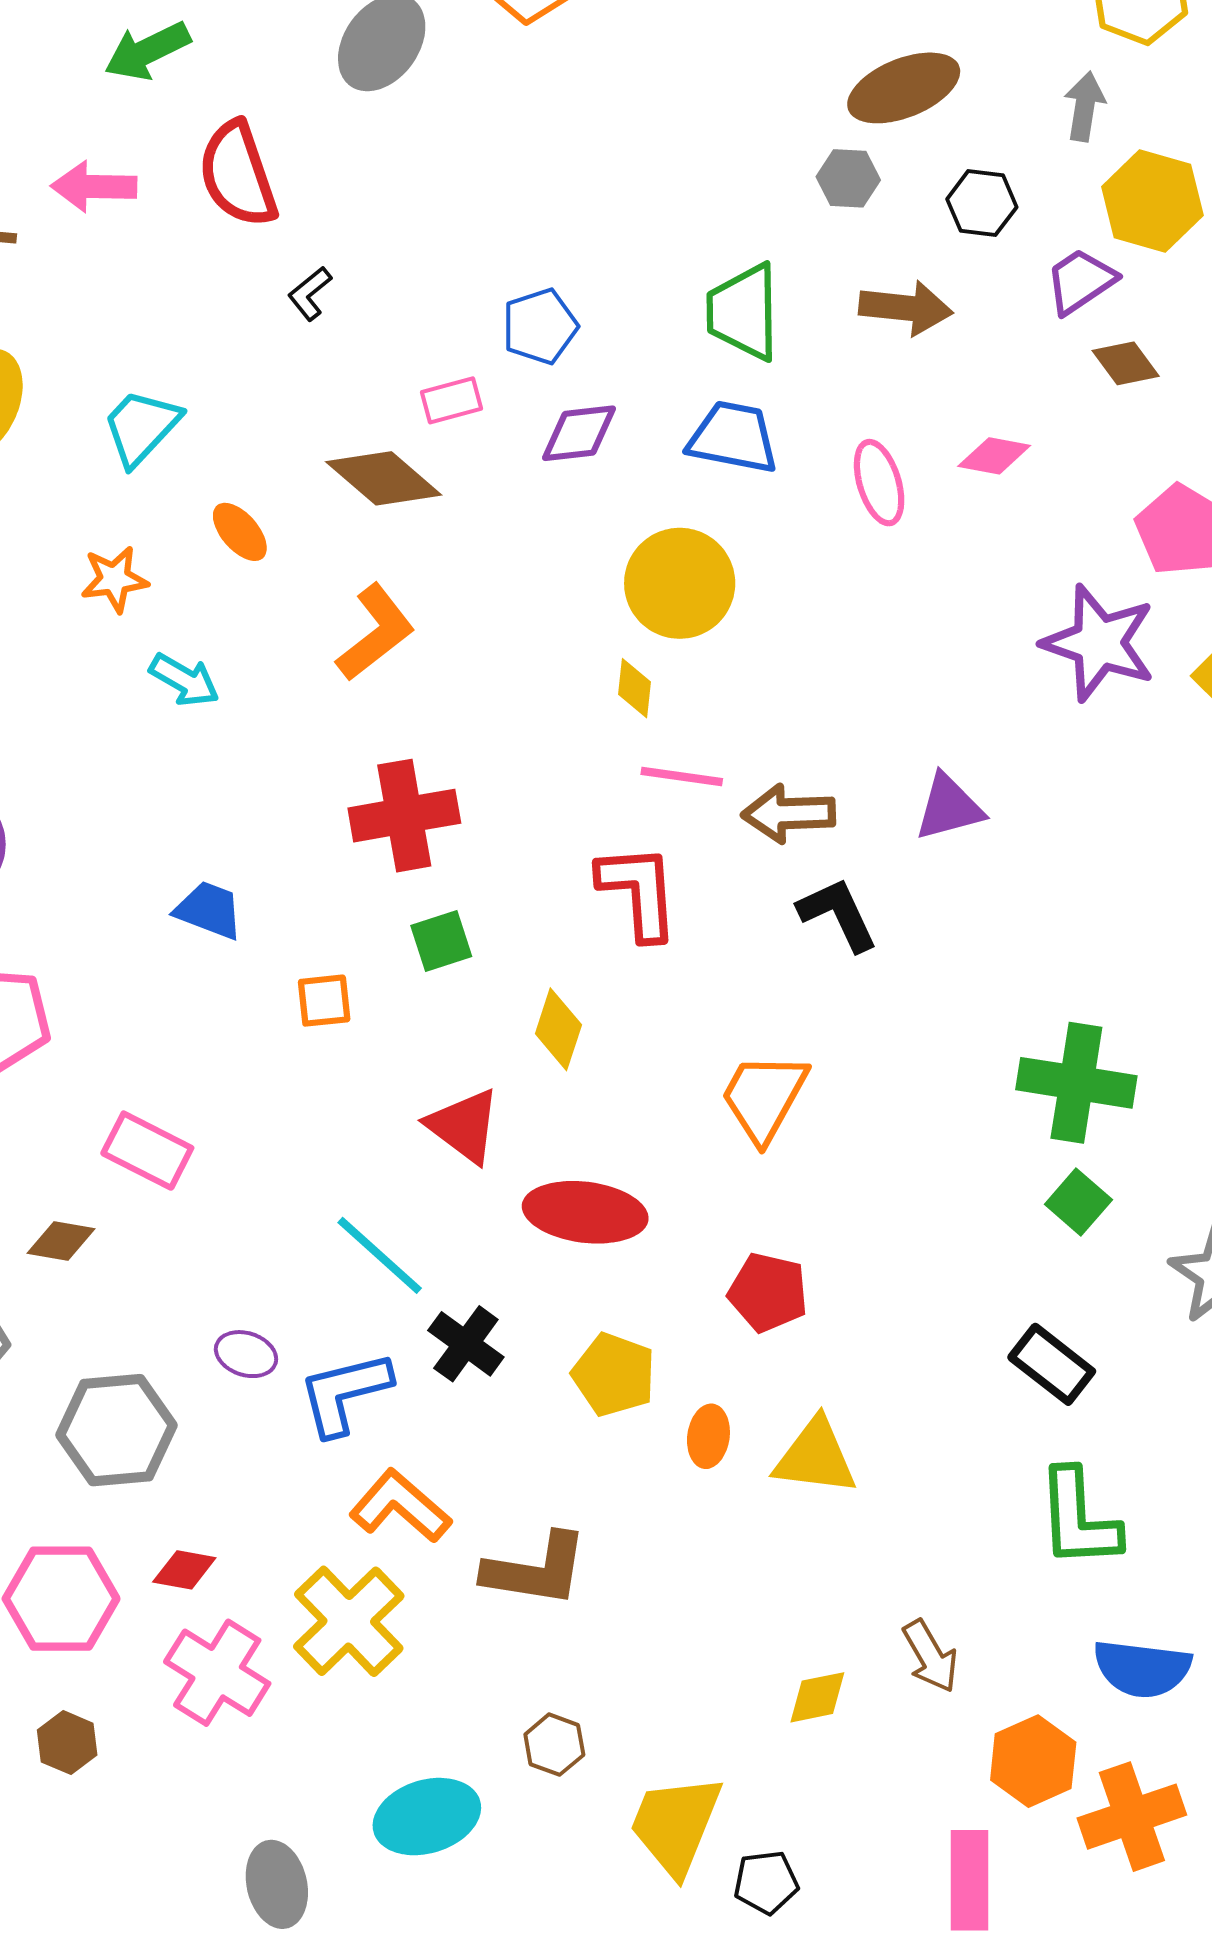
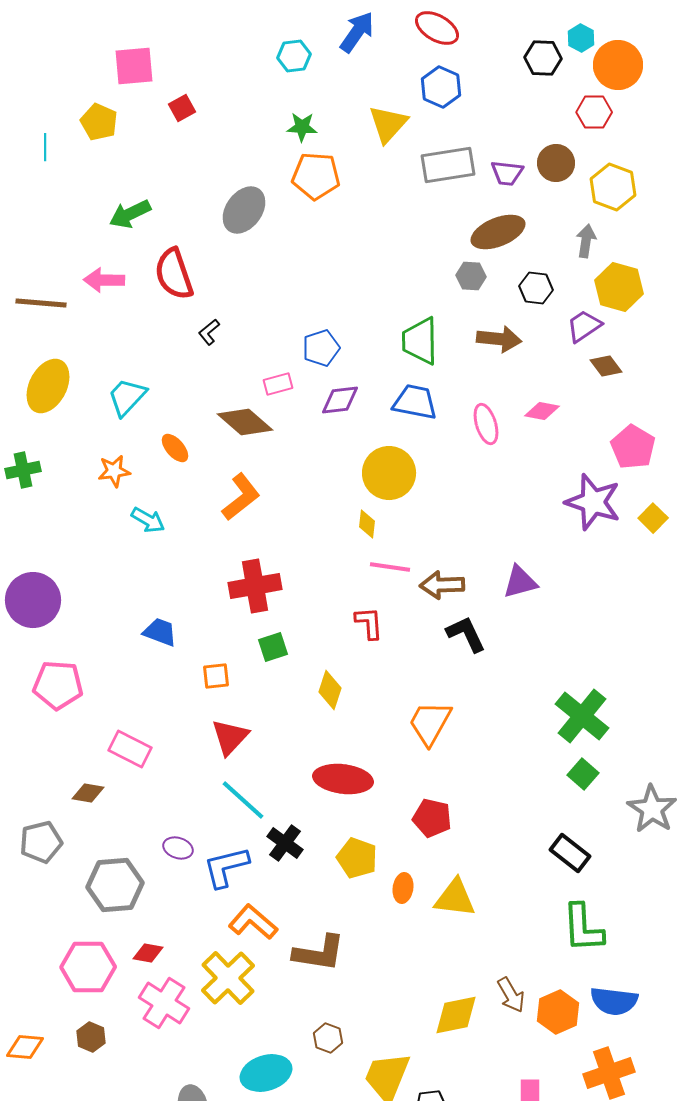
red L-shape: (639, 892) -> (369, 623), size x0.7
green cross: (1076, 1083) -> (582, 716), turned 30
red triangle: (464, 1126) -> (230, 737), moved, turned 36
yellow diamond: (817, 1697) -> (456, 1015), size x1.5
orange hexagon: (1033, 1761) -> (558, 1012), moved

